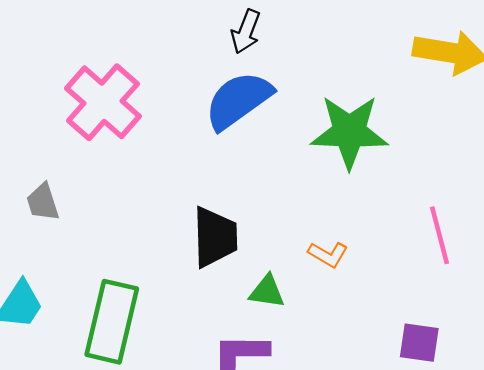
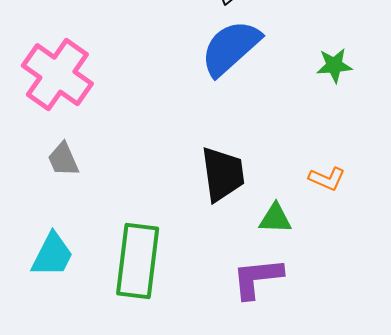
pink cross: (103, 102) -> (57, 75), moved
green star: (349, 132) -> (334, 65), size x0.5

